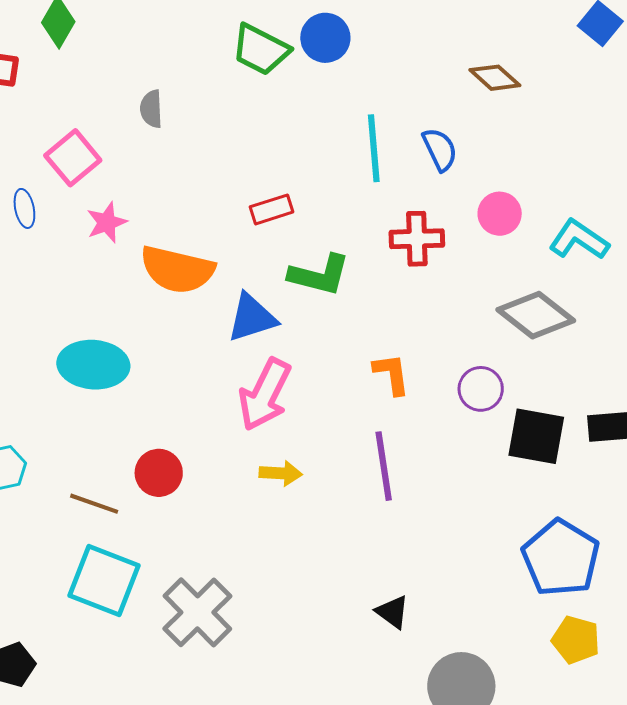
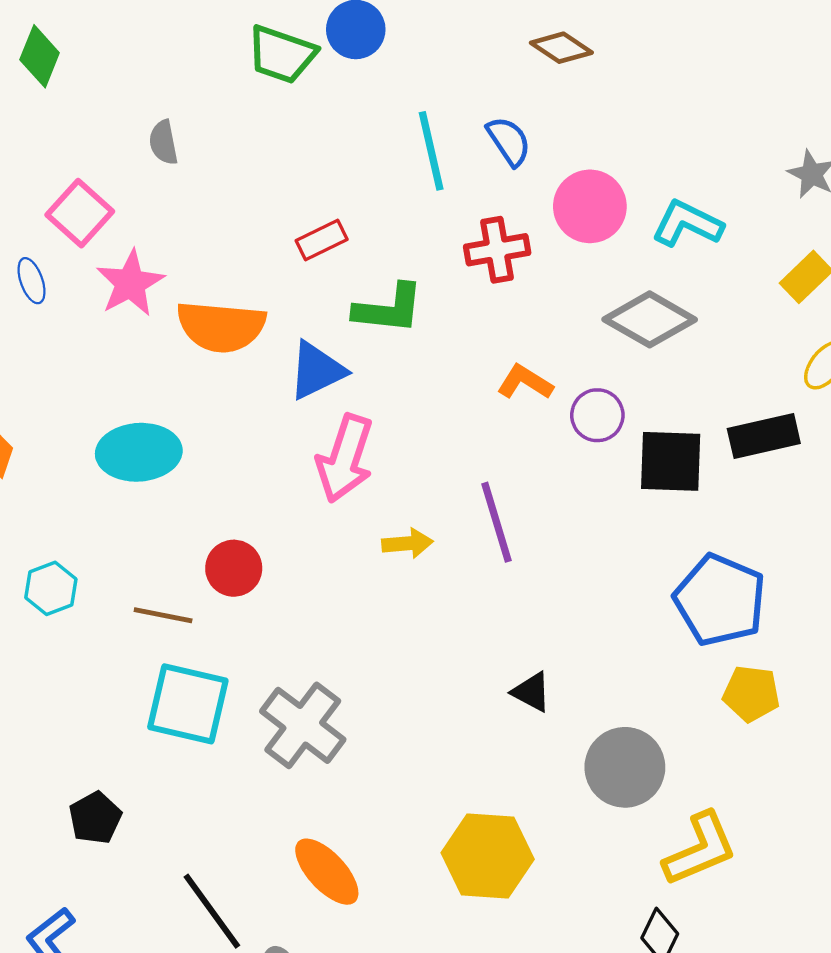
pink circle: (500, 214) -> (590, 206), size x1.4
pink star: (107, 222) -> (130, 283), size x1.4
orange L-shape: (392, 374) -> (525, 382), moved, turned -42
yellow arrow: (281, 473) -> (407, 543), moved

